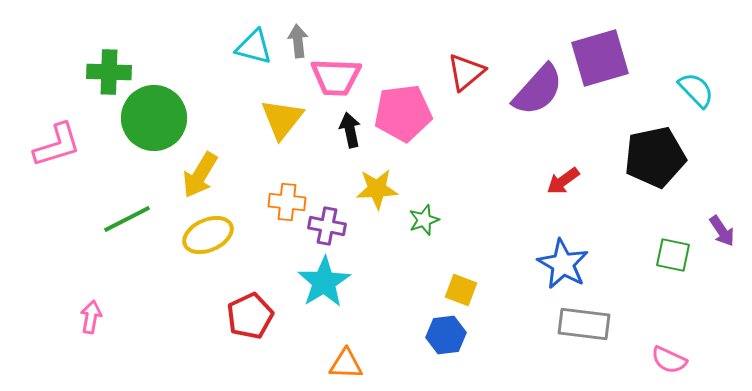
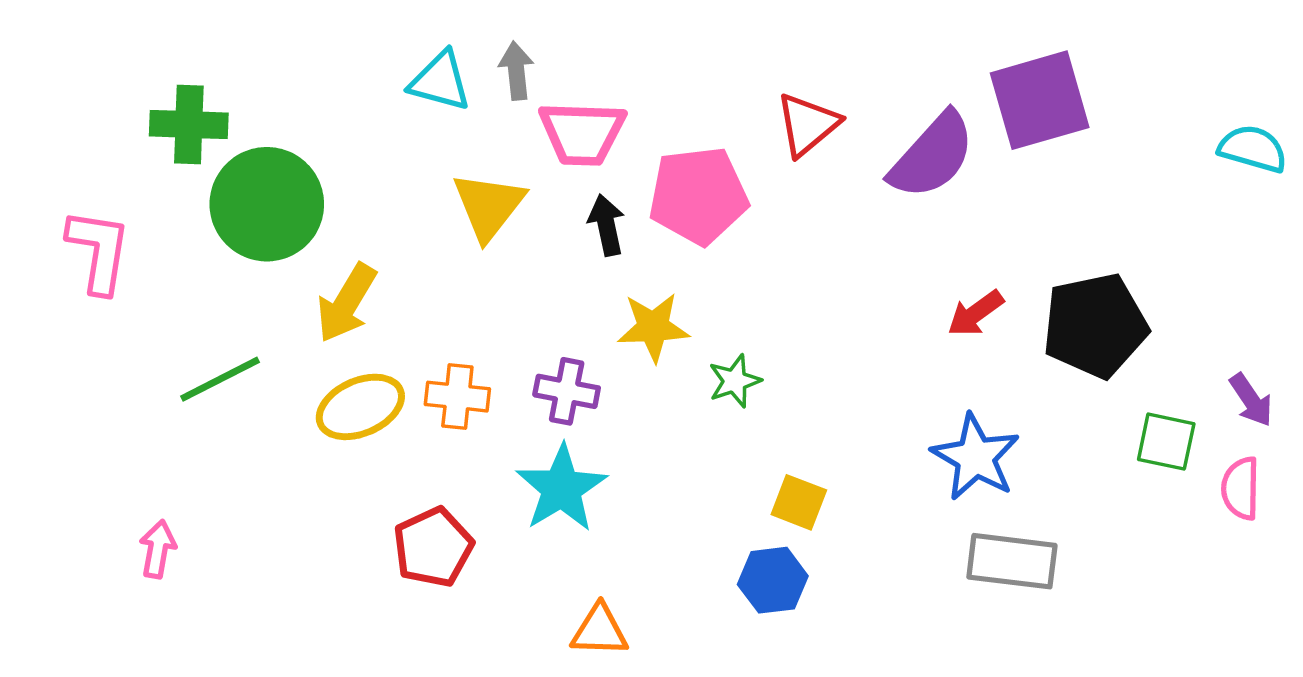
cyan semicircle: (696, 90) -> (1253, 149), moved, turned -30
pink L-shape: (57, 145) -> (99, 251), turned -64
black pentagon: (655, 157) -> (1095, 326), moved
orange cross: (287, 202) -> (457, 397), moved
pink semicircle: (669, 360) -> (1241, 488), moved, turned 66

